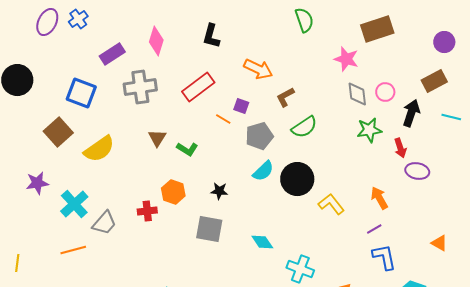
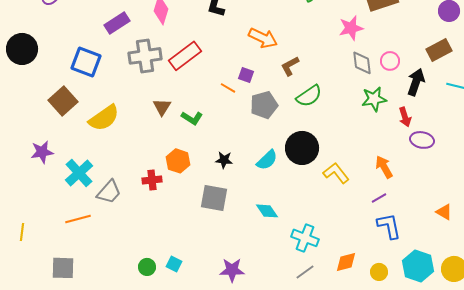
pink star: (346, 59) -> (351, 28), turned -30
red rectangle: (198, 87) -> (185, 56), moved
cyan semicircle: (263, 171) -> (267, 160), moved

